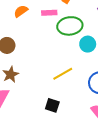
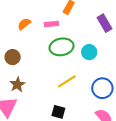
green ellipse: (70, 26) -> (62, 47), moved

